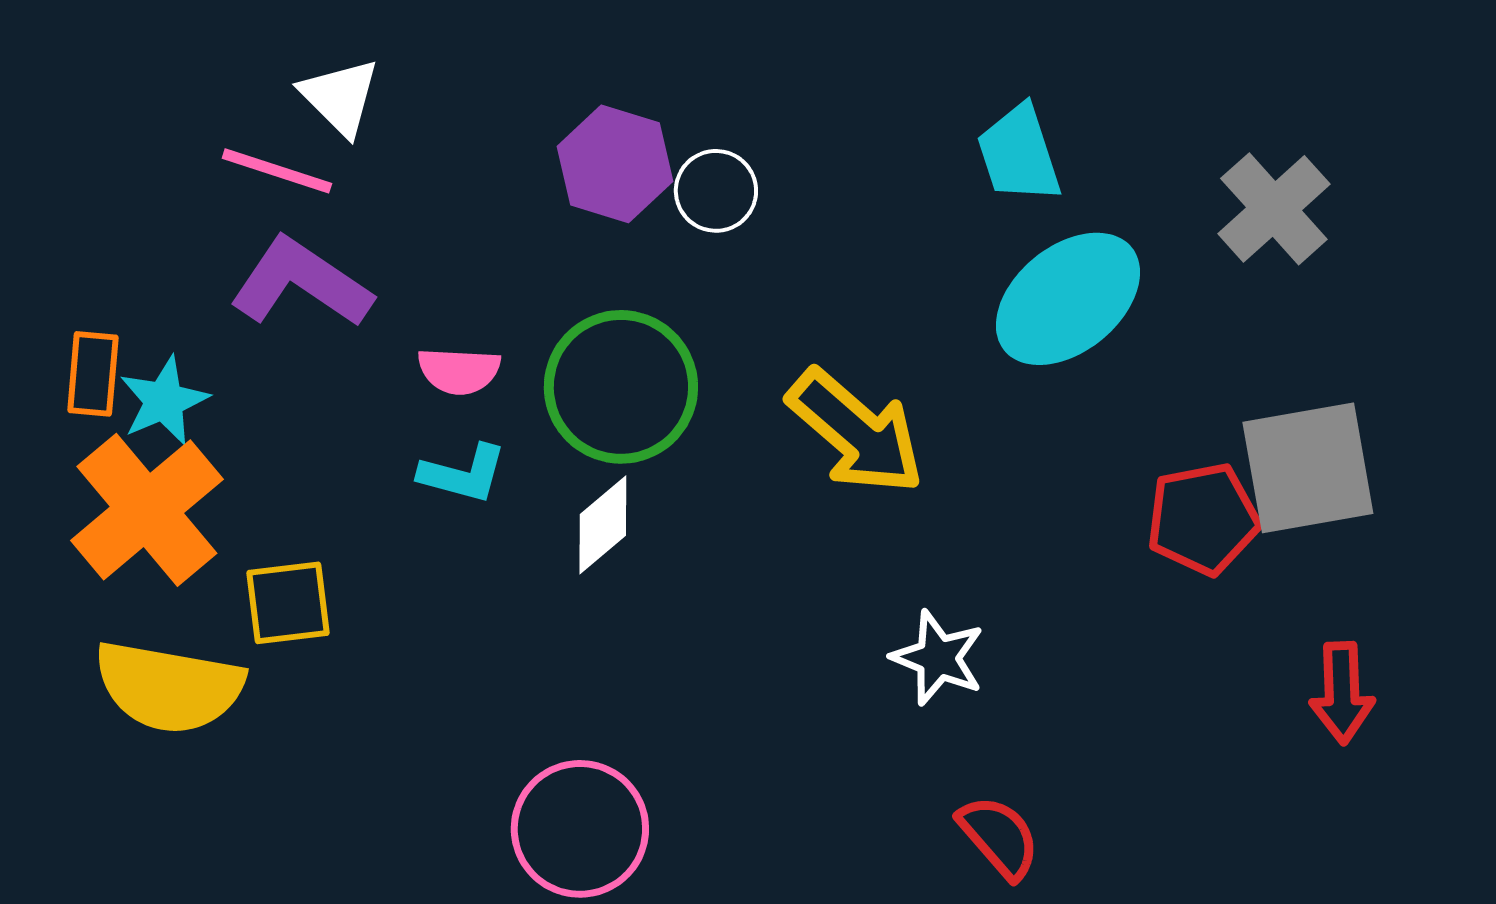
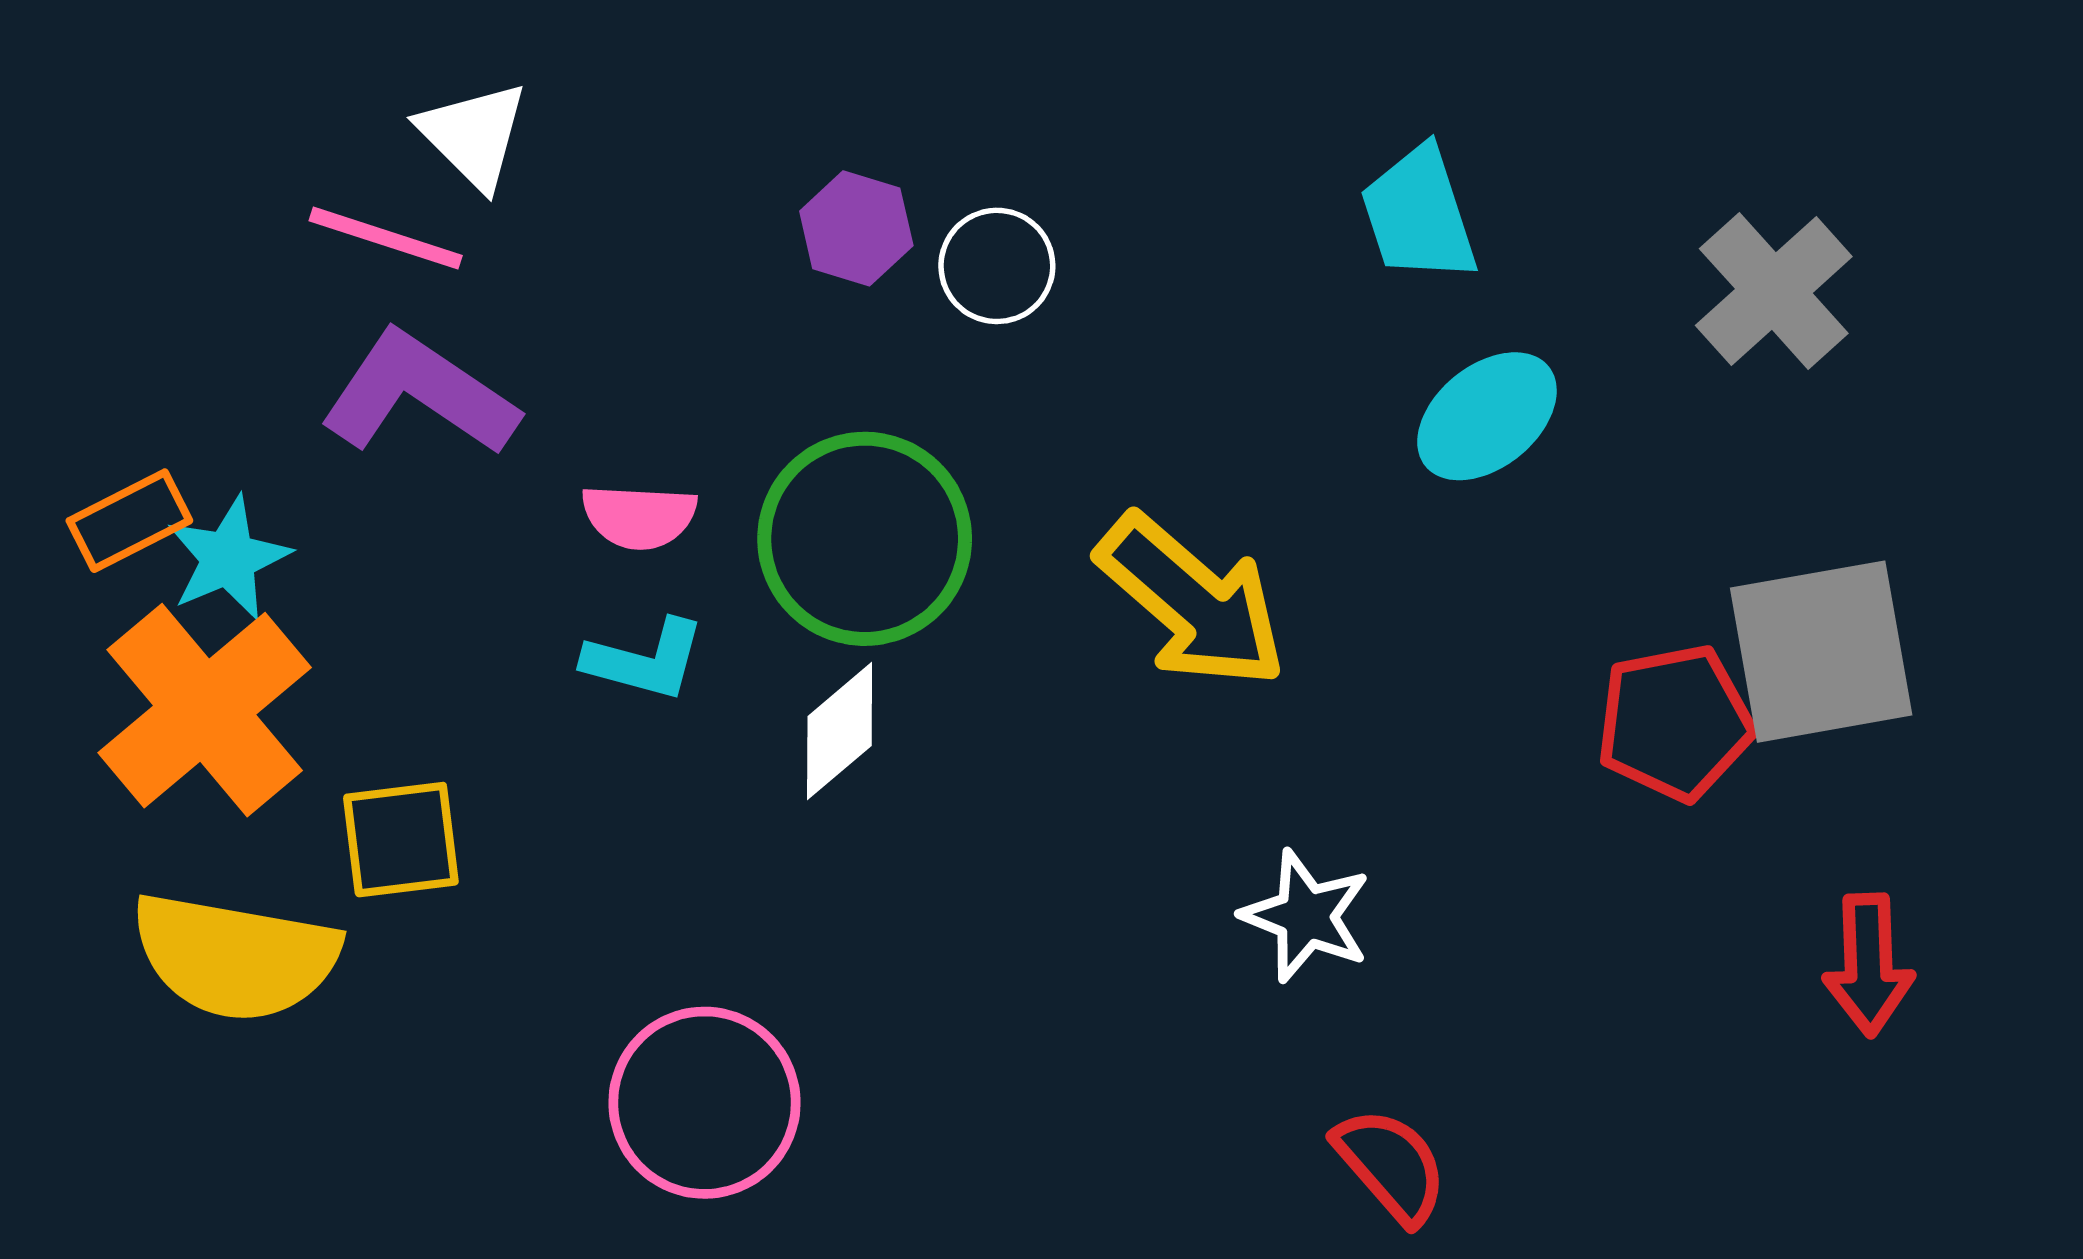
purple hexagon: (615, 164) -> (856, 228), size x0.7
cyan ellipse: (1068, 299) -> (1487, 416), size x0.7
orange rectangle: (93, 374) -> (129, 521), turned 58
pink circle: (580, 829) -> (705, 1103), moved

